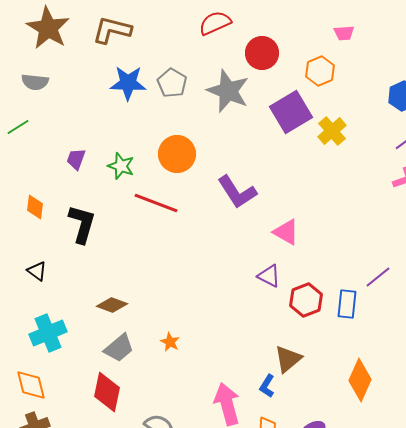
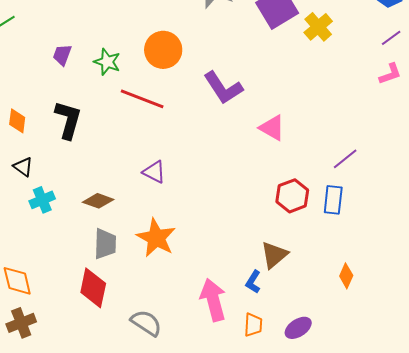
orange diamond: (35, 207) -> (17, 121), moved
purple triangle: (269, 276) -> (154, 172), moved
purple line: (378, 277) -> (345, 159), moved
cyan cross: (48, 333) -> (42, 200), moved, size x0.7
orange star: (170, 342) -> (156, 238), size x2.0
gray trapezoid: (119, 348) -> (105, 244), turned -48
orange diamond: (360, 380) -> (346, 276), size x0.6

